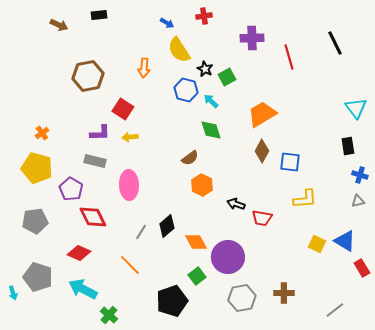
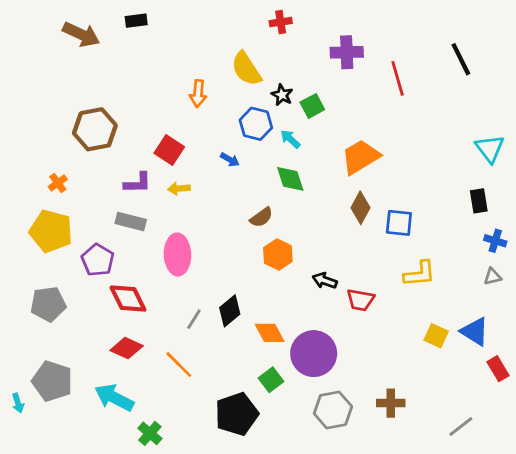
blue arrow: (167, 23) -> (230, 160), moved
brown arrow: (59, 25) -> (81, 34), size x1.5
brown hexagon: (88, 76) -> (95, 129), moved
red diamond: (79, 253) -> (127, 348), moved

